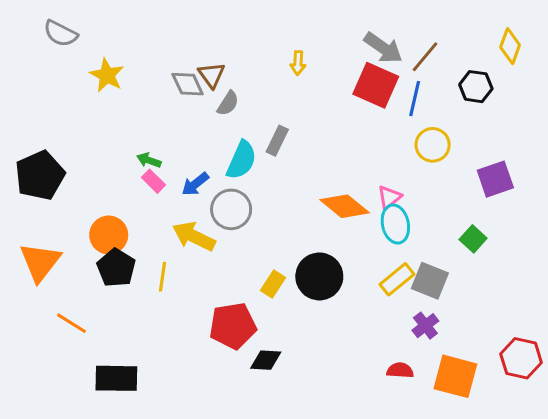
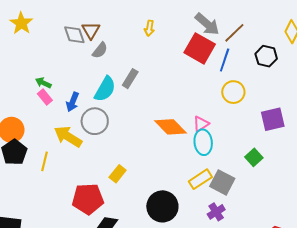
blue arrow: (195, 184) -> (73, 102), turned -36
black circle: (319, 276) -> (162, 206), moved

